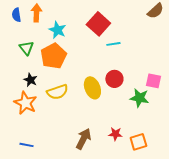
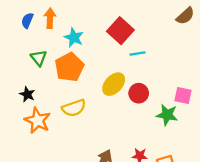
blue semicircle: (16, 15) -> (27, 20), turned 32
black star: (30, 80) -> (27, 94), moved
yellow ellipse: (92, 88) -> (114, 84), moved, turned 65

